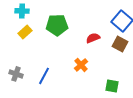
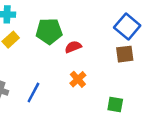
red semicircle: (93, 38) -> (73, 47), moved
brown square: (120, 44) -> (125, 54), turned -35

